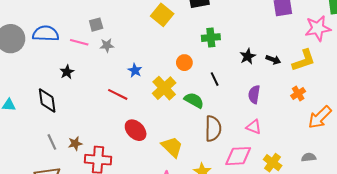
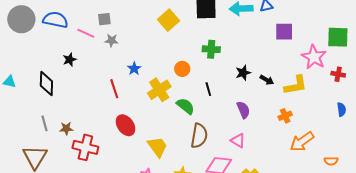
pink star: (318, 28) -> (314, 57), turned 30
red line: (118, 94) -> (114, 89), turned 36
purple semicircle: (254, 94) -> (243, 110), turned 138

